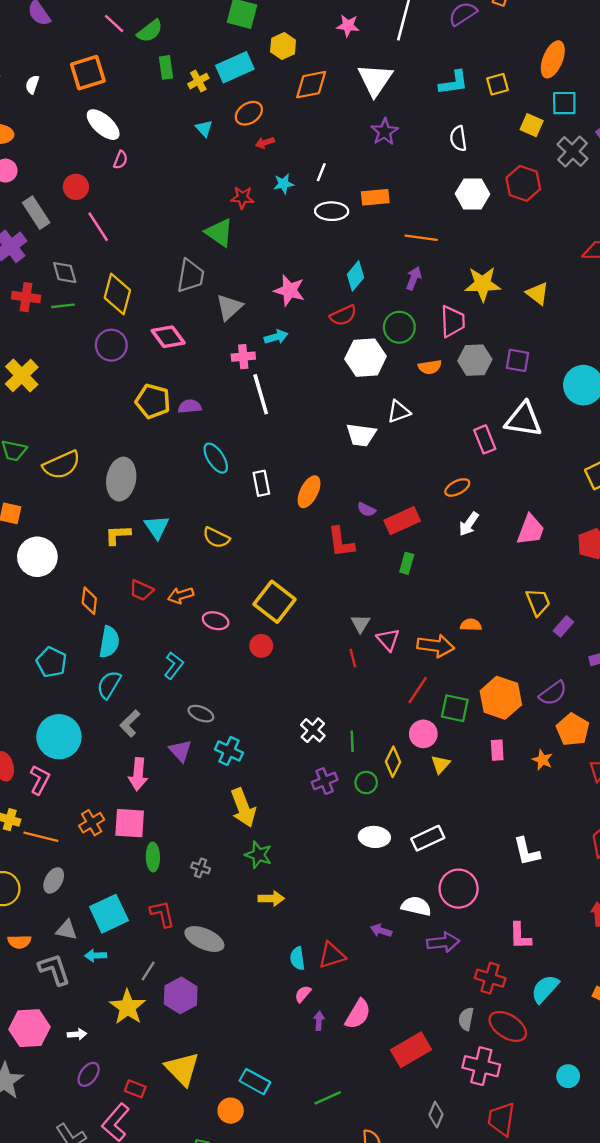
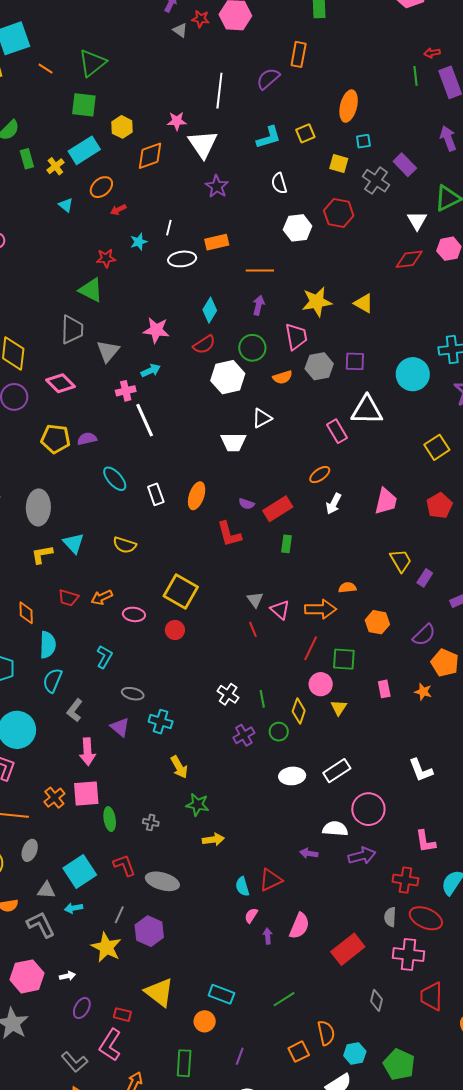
pink star: (348, 26) -> (177, 121), moved
cyan square: (564, 103) -> (363, 141), size x0.7
orange hexagon: (501, 698) -> (377, 622), moved, size x0.7
yellow arrow: (243, 808) -> (179, 767), size x0.7

